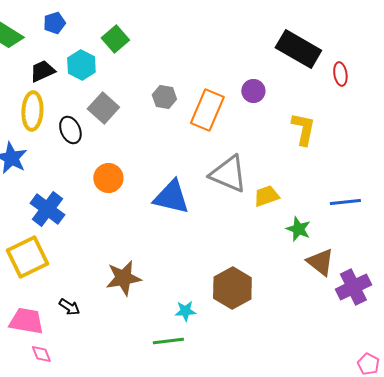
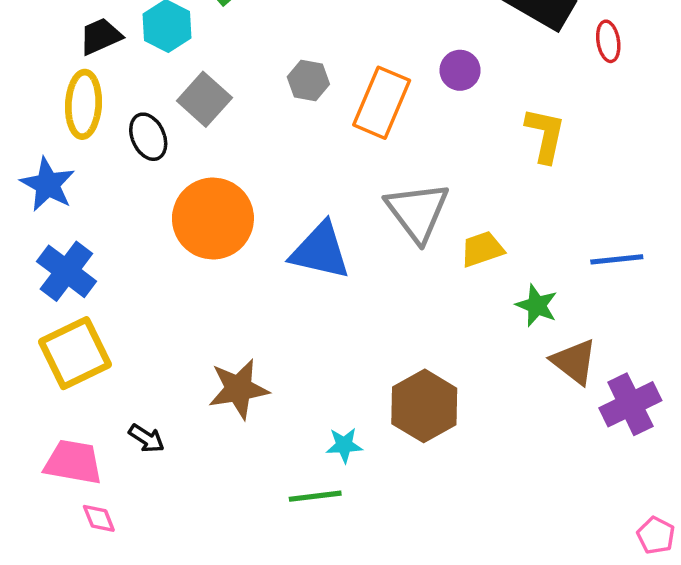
gray triangle: (228, 174) -> (417, 212), turned 30
orange circle: (108, 178) -> (213, 219), size x1.6
blue cross: (47, 209) -> (66, 271), moved

